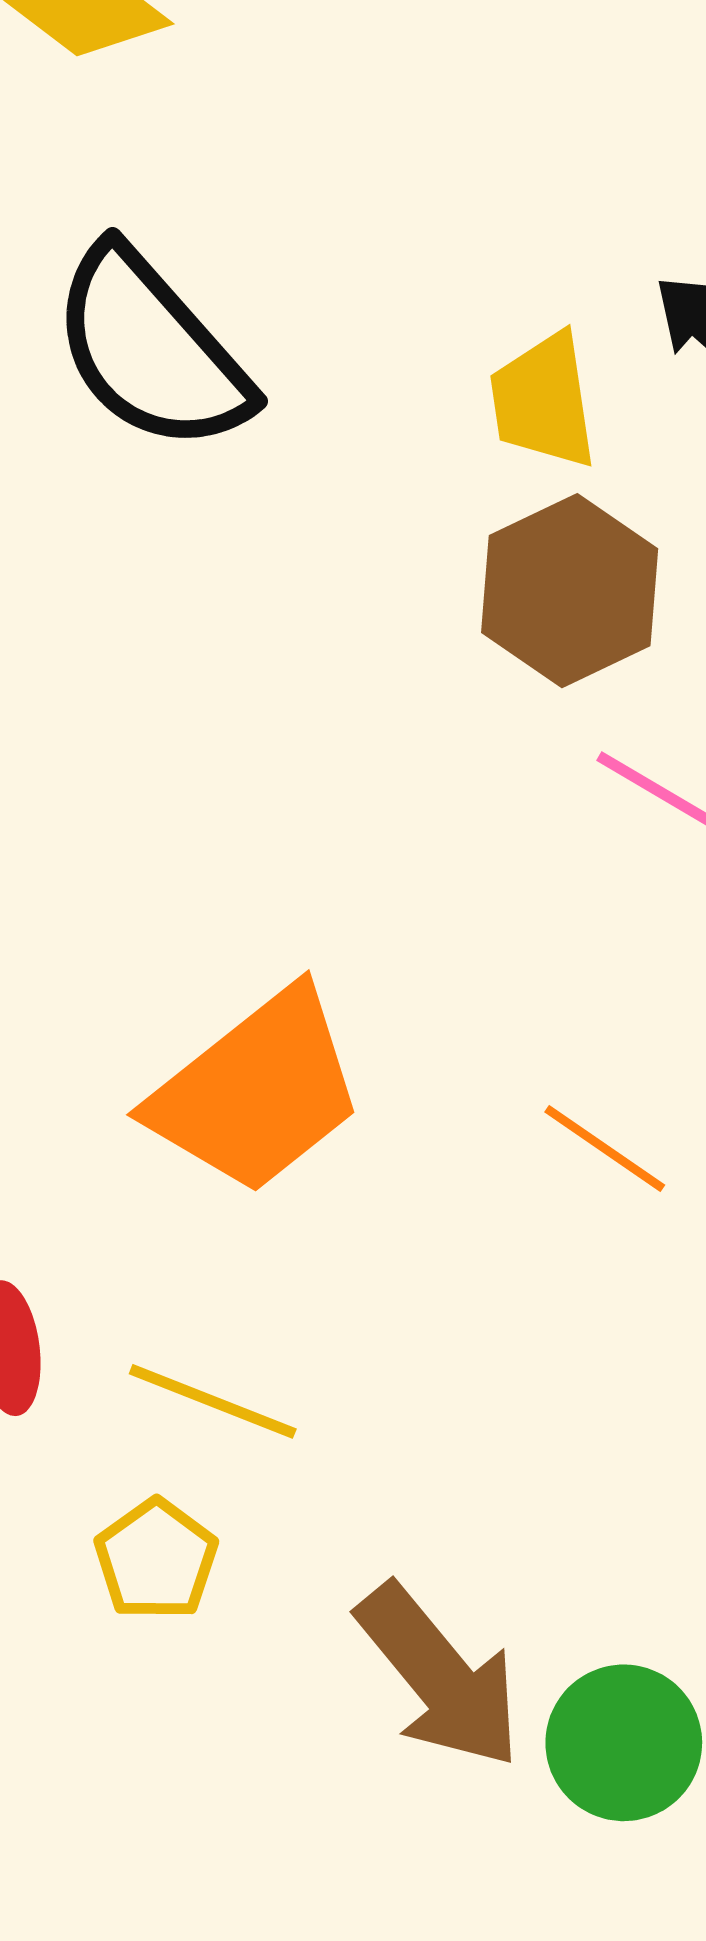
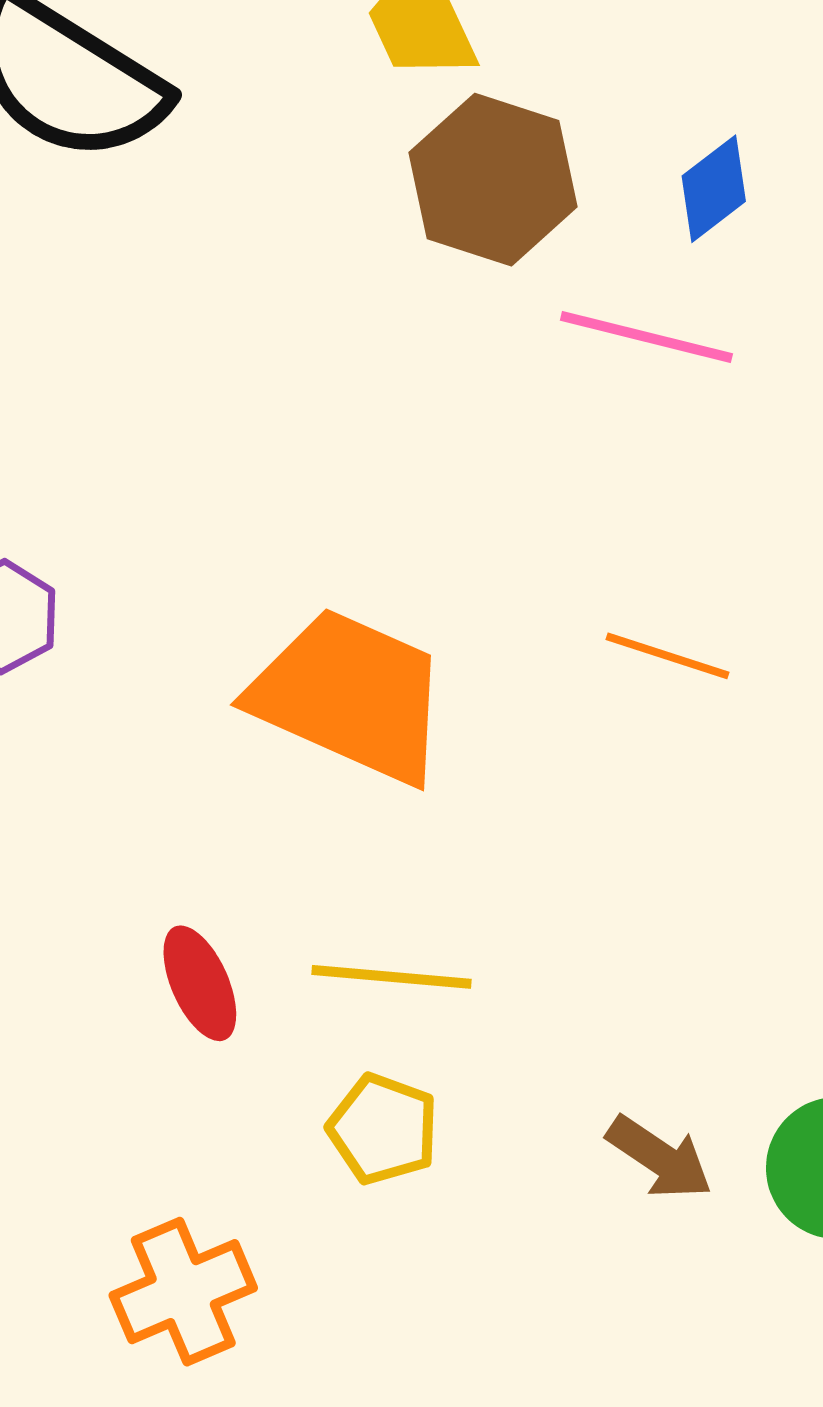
orange trapezoid: (257, 1091) -> (350, 696), turned -101
brown arrow: (439, 1676) -> (660, 1158), size x0.6

